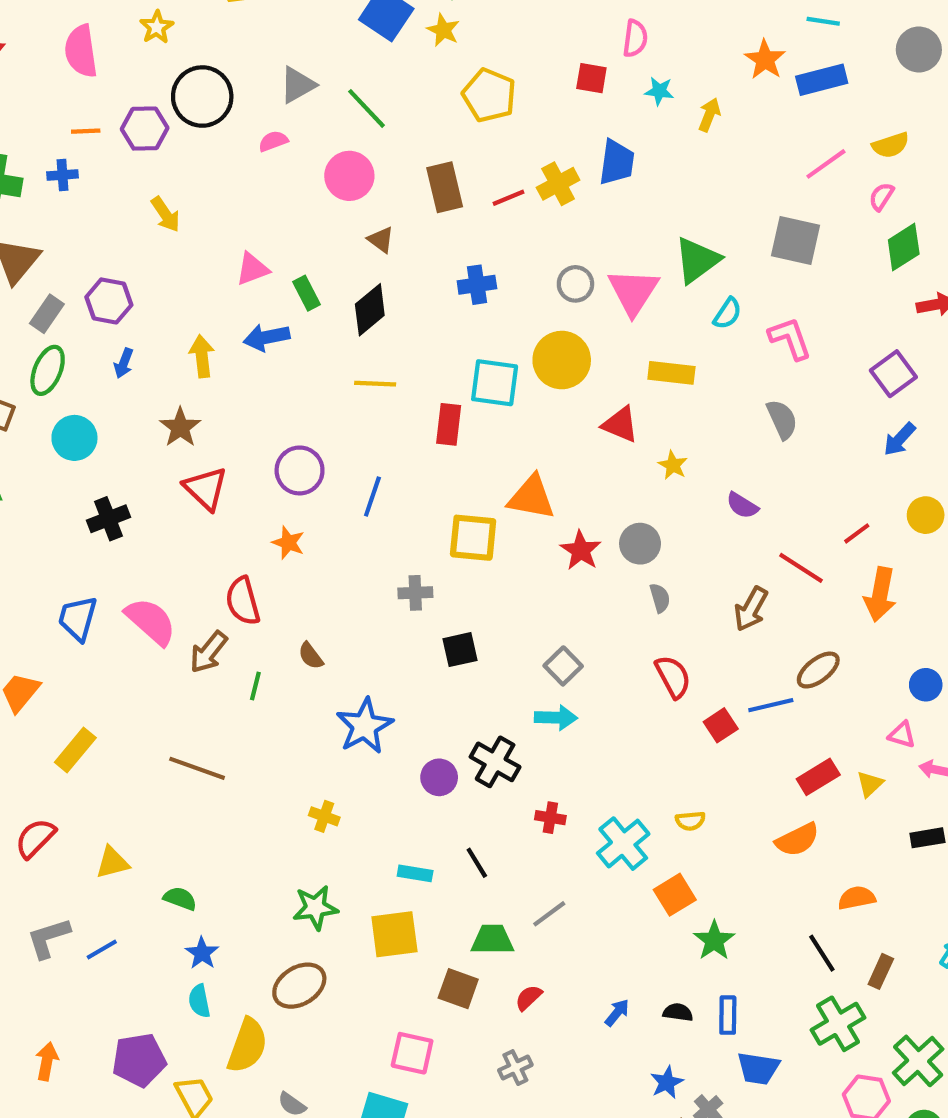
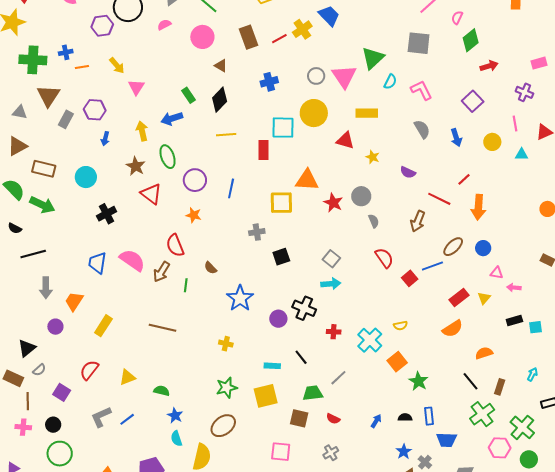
orange line: (86, 131) -> (82, 67), moved
blue trapezoid: (617, 162) -> (329, 16), turned -45
pink triangle: (252, 269) -> (136, 87), moved, turned -30
green ellipse: (48, 370) -> (168, 157), moved, turned -35
blue arrow: (899, 439) -> (456, 138), moved, turned -54
yellow circle: (926, 515) -> (492, 142), moved
blue circle: (926, 685) -> (483, 248), moved
red semicircle: (529, 998) -> (333, 419), turned -104

